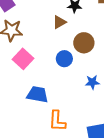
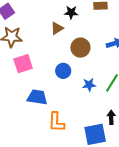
pink square: (23, 59) -> (23, 64), turned 30
blue circle: (64, 59) -> (63, 71), moved

